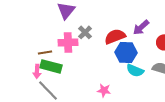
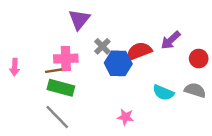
pink cross: (68, 42) -> (66, 59), moved
blue hexagon: (126, 52) -> (118, 63), moved
pink arrow: (37, 71) -> (15, 67), moved

